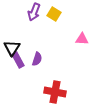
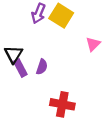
yellow square: (54, 14) -> (61, 16), size x1.5
pink triangle: (82, 39) -> (93, 44), turned -48

